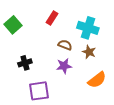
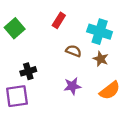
purple star: (64, 66) -> (72, 86), moved
purple square: (39, 91) -> (17, 96), moved

